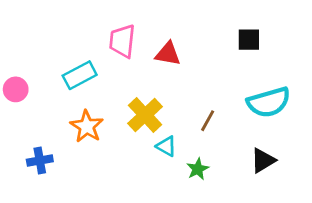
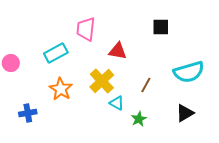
black square: (249, 40) -> (161, 27), moved
red triangle: (168, 54) -> (118, 51), moved

